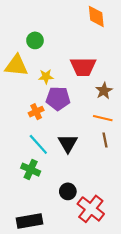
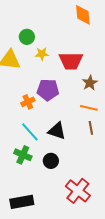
yellow star: (46, 77) -> (42, 54), moved
black triangle: (68, 143) -> (57, 131), turned -42
black circle: (68, 191) -> (51, 161), moved

